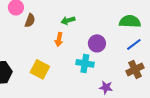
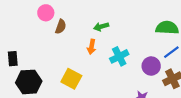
purple circle: (97, 43) -> (151, 66), moved
cyan cross: (85, 63) -> (119, 56), moved, turned -36

